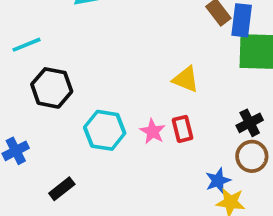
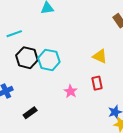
cyan hexagon: (105, 130) -> (49, 60), moved
pink star: (153, 131) -> (71, 91), moved

